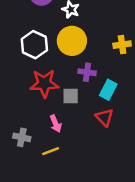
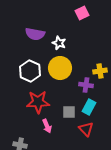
purple cross: (87, 72) -> (86, 85), moved
gray square: (71, 96) -> (69, 112), moved
pink arrow: (56, 124) -> (47, 126), moved

